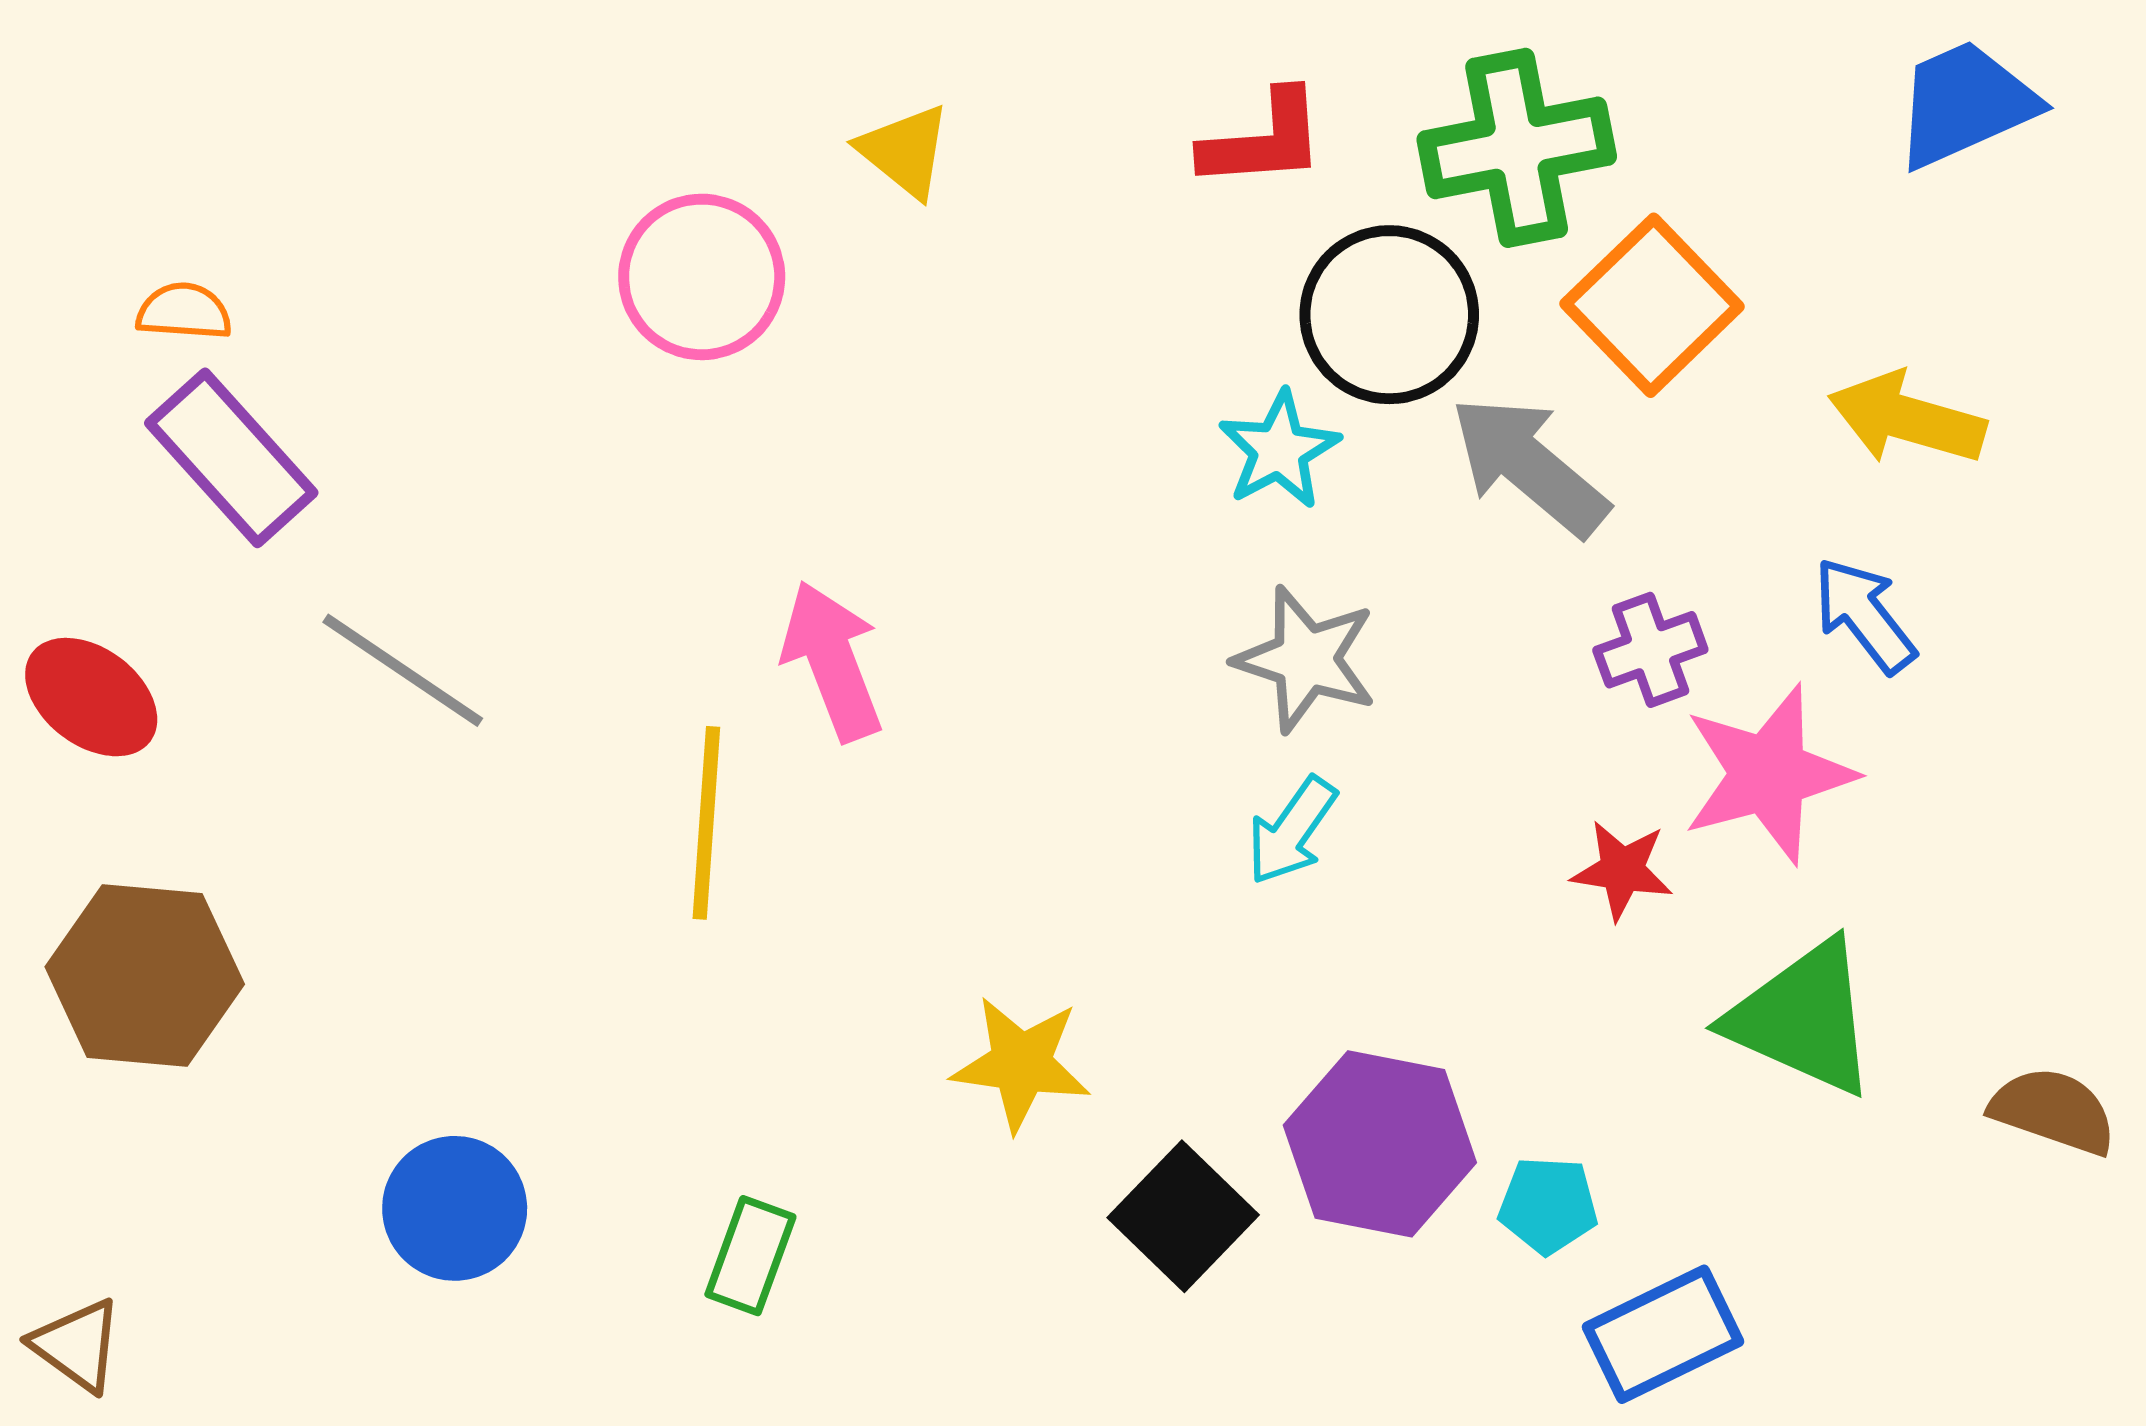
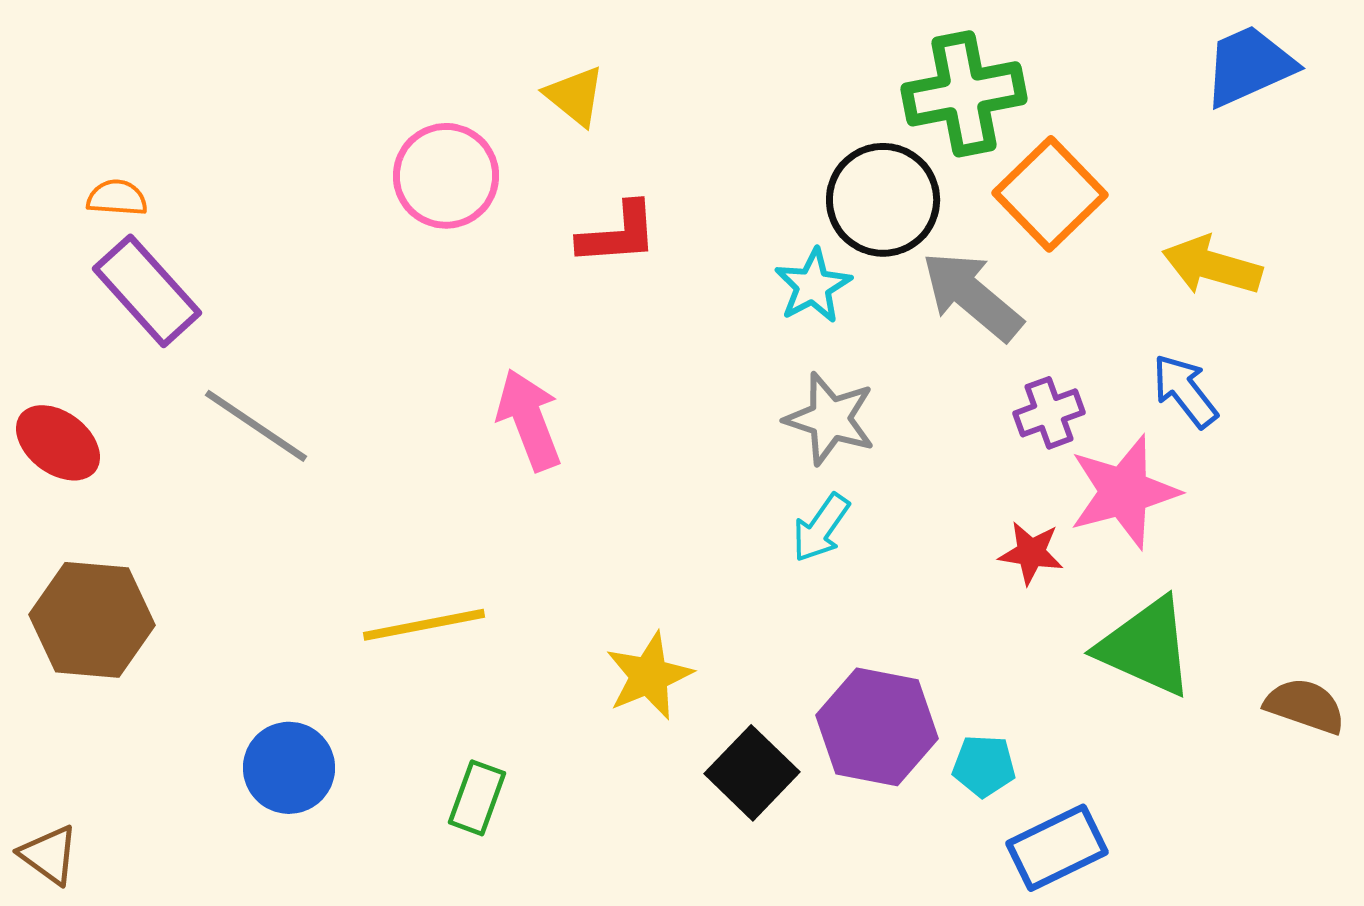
red L-shape: (1263, 140) -> (618, 234), moved
yellow line: (706, 823) -> (424, 625), moved, turned 75
yellow star: (1021, 1064) -> (649, 676), turned -30

